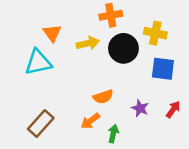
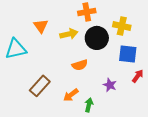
cyan triangle: (38, 62) -> (16, 49), moved
orange semicircle: (103, 97) -> (80, 65), moved
red arrow: (173, 109) -> (138, 76), moved
brown rectangle: (41, 123) -> (40, 86), moved

